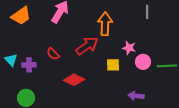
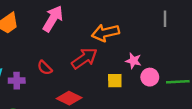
gray line: (147, 12) -> (165, 19), moved
orange arrow: (105, 24) -> (105, 33), turned -105

